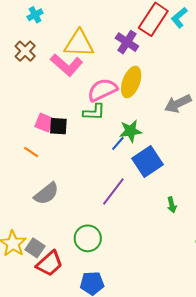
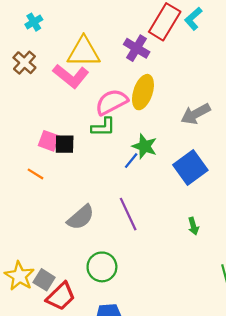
green star: (131, 131) -> (145, 146), turned 30
blue square: (147, 162) -> (190, 168), moved
purple line: (113, 192) -> (128, 214), turned -60
gray semicircle: (46, 194) -> (81, 217), moved

